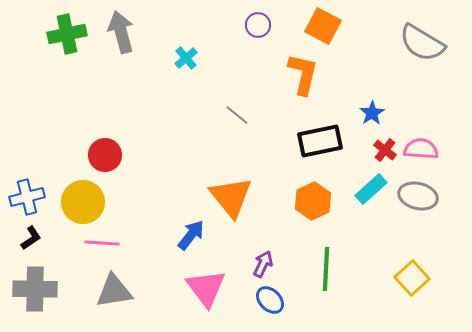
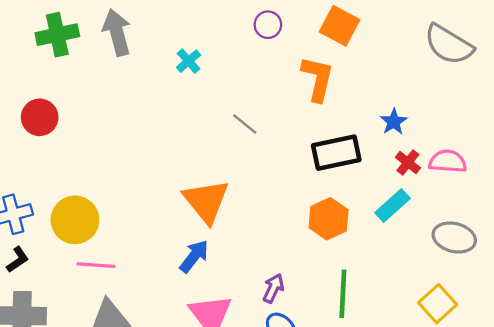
red circle: (105, 155) -> (40, 117), moved
gray ellipse: (418, 196) -> (454, 237), moved
orange triangle: (231, 197) -> (206, 201), moved

